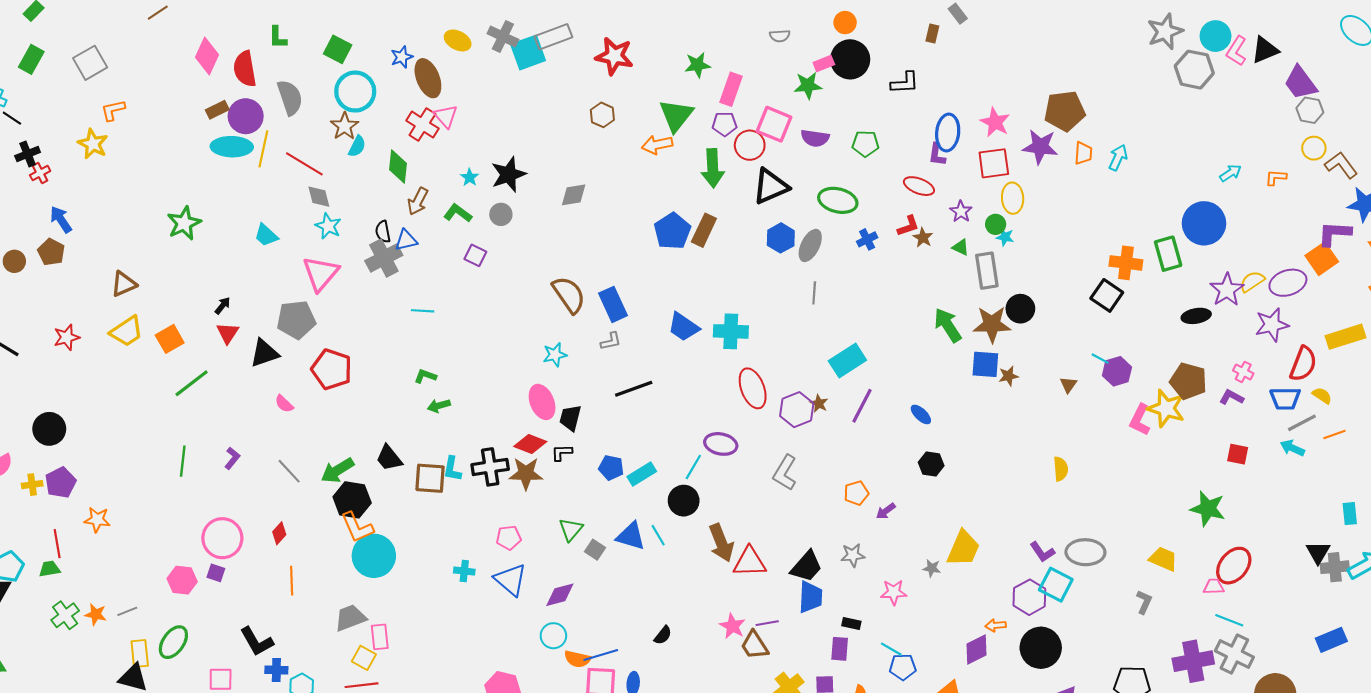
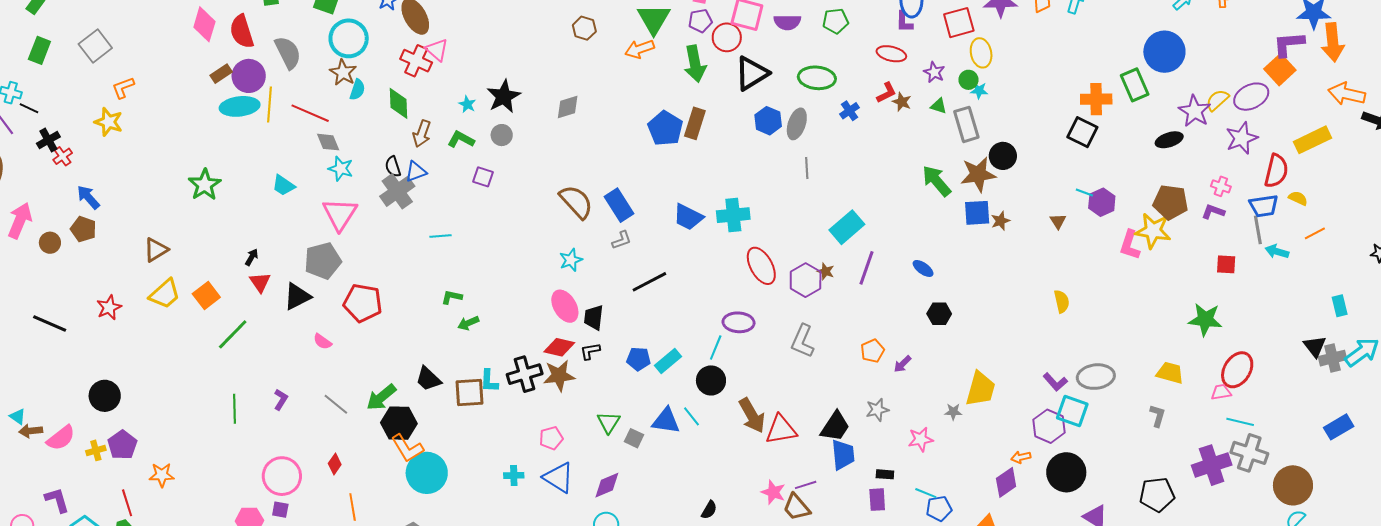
gray line: (1302, 423) -> (1258, 230), moved, turned -64

